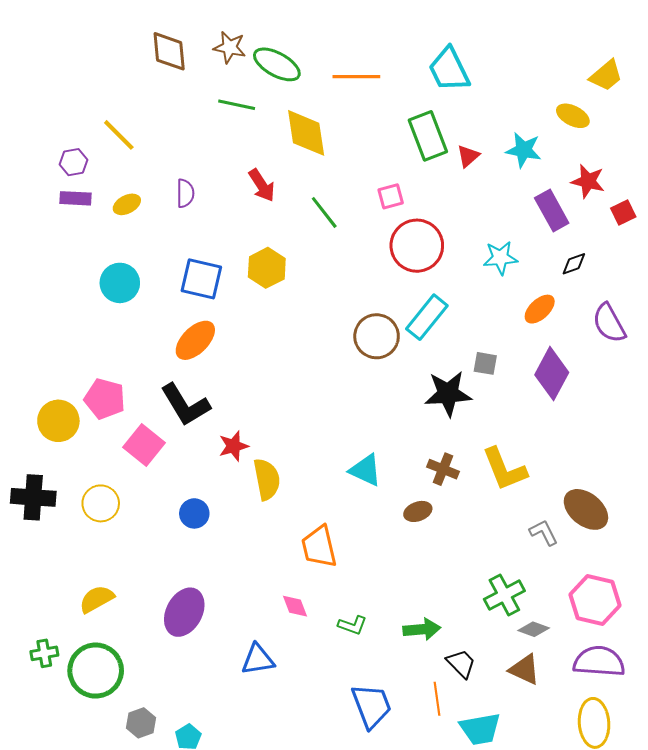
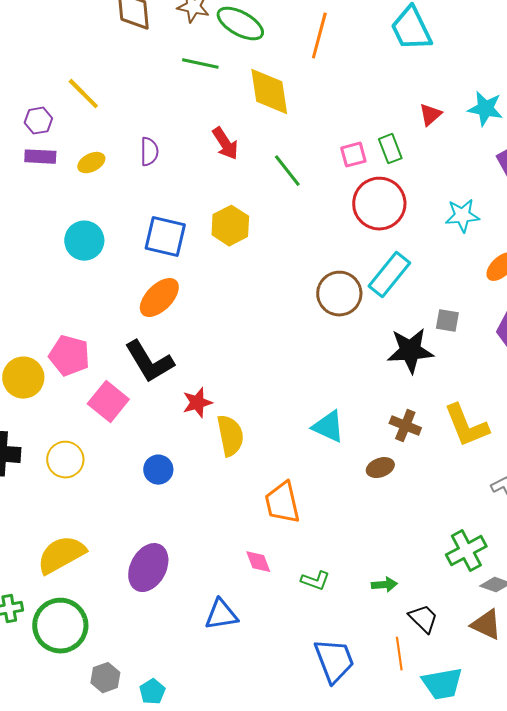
orange line: (356, 77) -> (319, 36), turned -75
green rectangle: (428, 136) -> (390, 149), moved, size x0.6
yellow semicircle: (97, 599) -> (61, 555), size x1.4
green arrow: (422, 629) -> (384, 585), size x0.7

